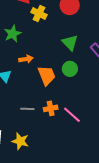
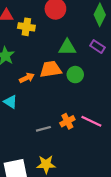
green triangle: (70, 43) -> (67, 47), turned -30
orange trapezoid: (47, 75) -> (51, 69), moved, turned -60

